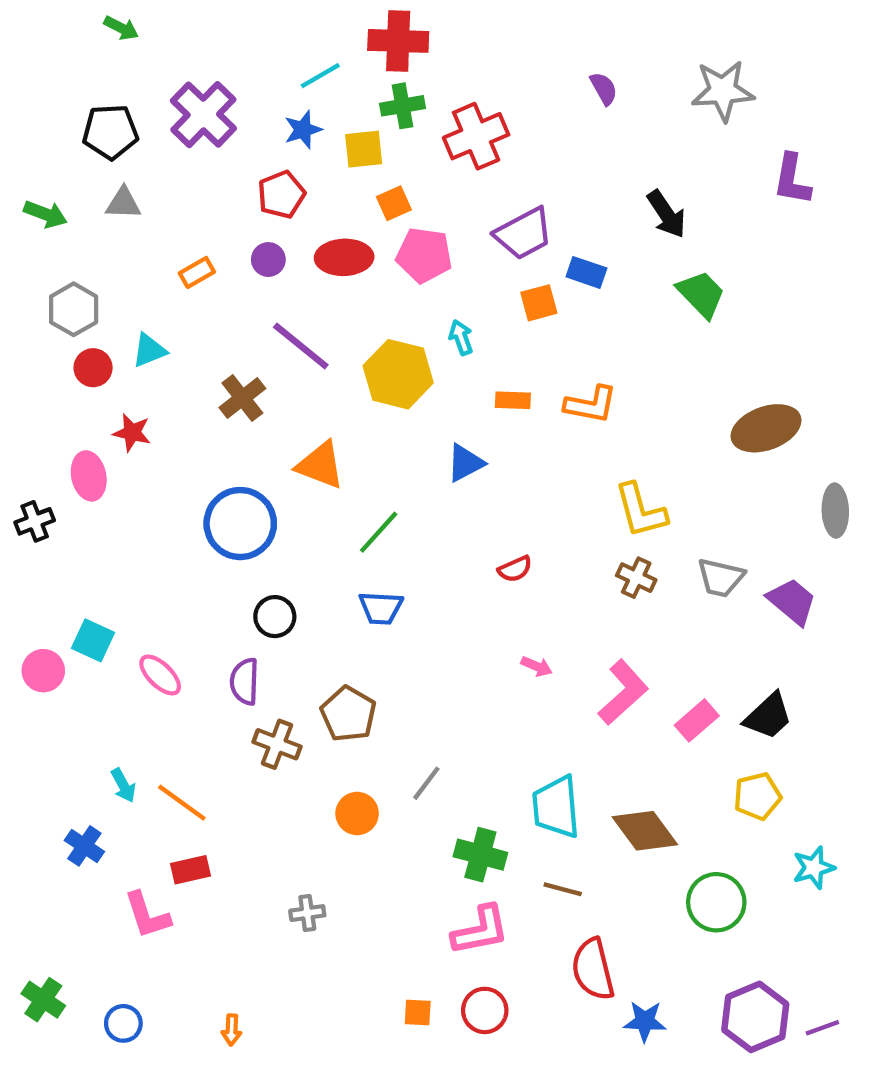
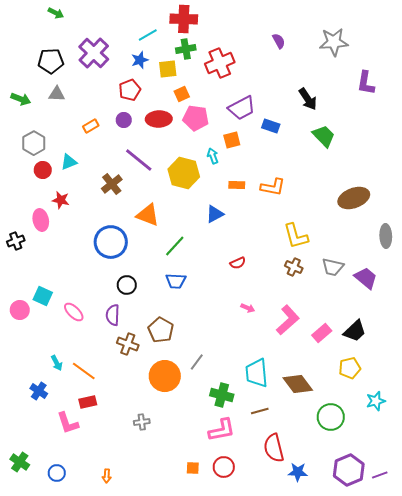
orange square: (539, 303) -> (232, 140), moved
orange circle: (357, 813) -> (165, 376), size x1.6
brown line: (563, 889) -> (260, 411), turned -30

